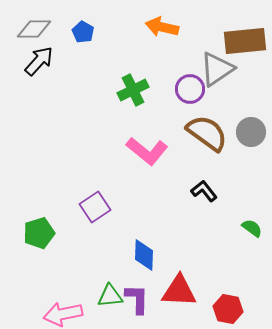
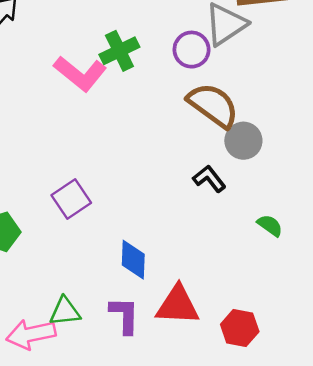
gray circle: (251, 132) -> (243, 141), moved
pink L-shape: (147, 151) -> (80, 74), moved
green triangle: (110, 296) -> (65, 312), moved

